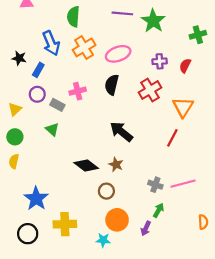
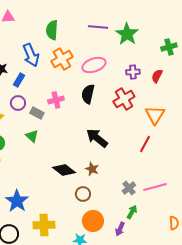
gray cross: (155, 185) -> (129, 188), turned 32

